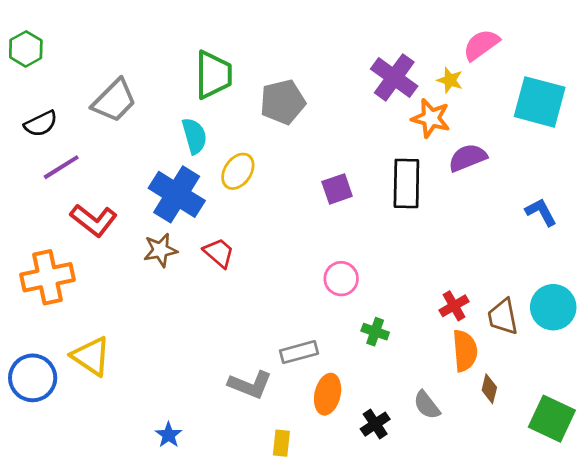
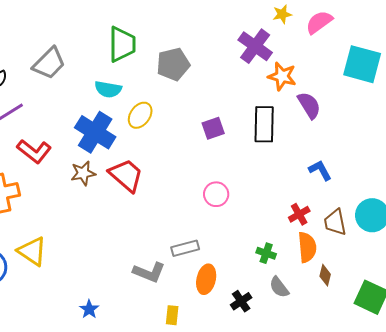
yellow star: (450, 80) -> (282, 14), moved, turned -30
cyan semicircle: (194, 136) -> (108, 89), turned 116
purple semicircle: (468, 158) -> (309, 105), turned 80
blue L-shape: (541, 212) -> (320, 170), moved
red trapezoid: (219, 253) -> (126, 175), size x1.5
green cross: (375, 332) -> (266, 253), moved

